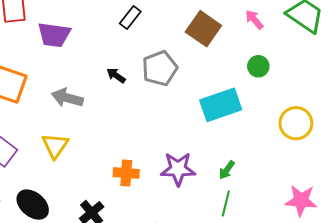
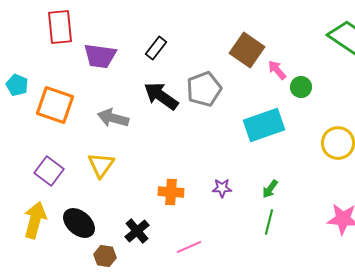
black rectangle: (130, 18) -> (156, 48), moved
pink arrow: (254, 20) -> (277, 70), moved
black arrow: (116, 75) -> (161, 96), size x1.8
purple star: (178, 169) -> (222, 188), size x0.6

